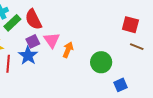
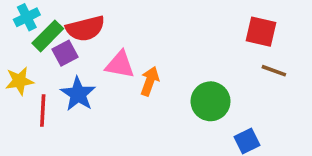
red semicircle: (33, 19) -> (85, 28), turned -75
pink triangle: (52, 40) -> (120, 65), turned -42
purple square: (33, 41) -> (65, 53), moved

